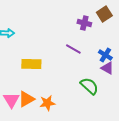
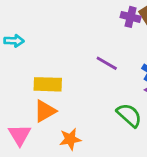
purple cross: (84, 23) -> (131, 17), moved
orange triangle: (26, 99) -> (45, 111), moved

